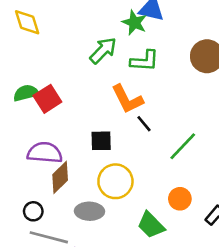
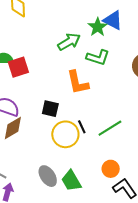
black line: (144, 124) -> (82, 127), moved
yellow circle: (115, 181) -> (65, 134), moved
orange circle: (180, 199) -> (111, 169), moved
gray ellipse: (89, 211) -> (48, 176), moved, turned 40

